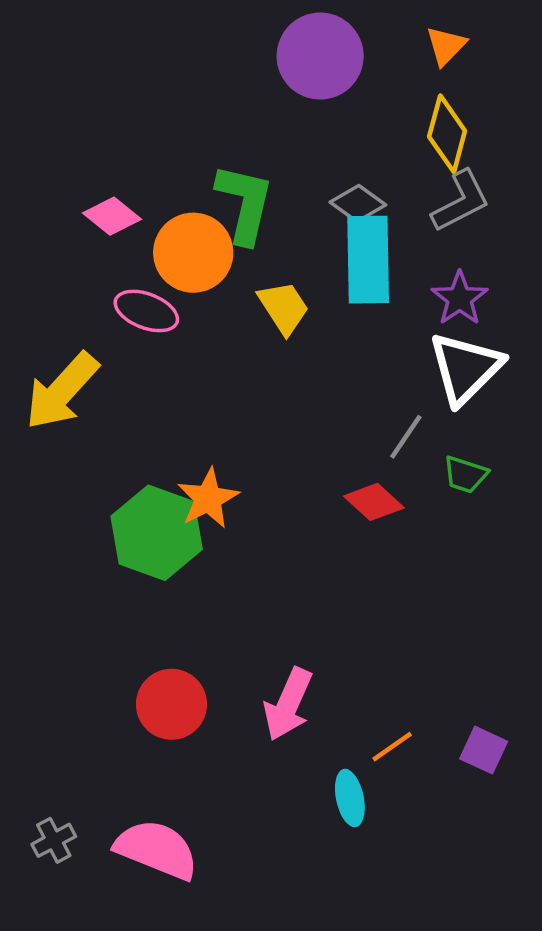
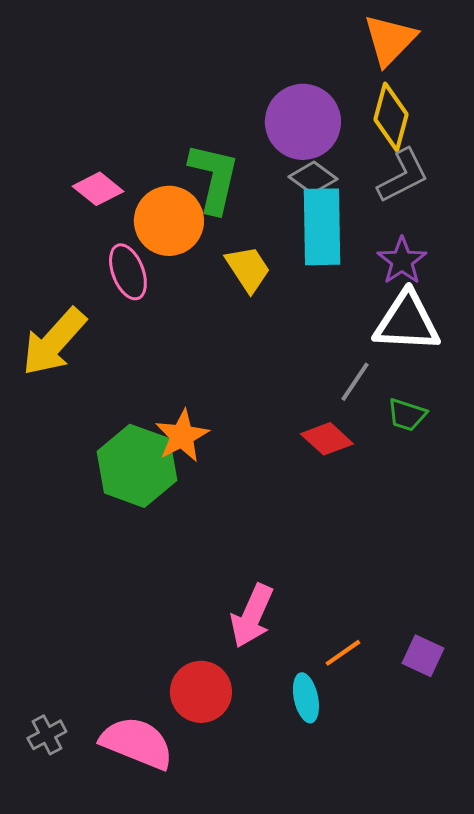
orange triangle: (446, 46) -> (390, 40), size x1.5
purple circle: (320, 56) -> (303, 122), moved
pink ellipse: (146, 311) -> (128, 272), turned 48
white triangle: (465, 368) -> (407, 322), turned 48
red circle: (171, 704) -> (201, 692), moved

